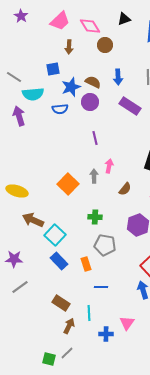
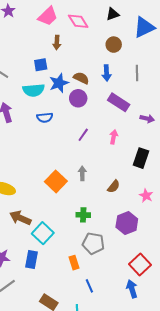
brown circle: (105, 45) -> (114, 45), moved
cyan semicircle: (33, 94) -> (34, 90), moved
blue semicircle: (60, 109) -> (45, 118), moved
purple line: (95, 138) -> (83, 135), turned 48
pink arrow: (109, 166) -> (114, 137), moved
blue rectangle: (59, 261) -> (32, 260), moved, turned 54
blue line: (101, 287) -> (89, 286), turned 64

